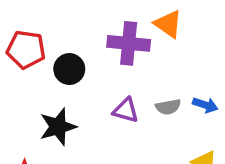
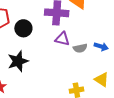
purple triangle: (126, 110) -> (62, 39), moved

